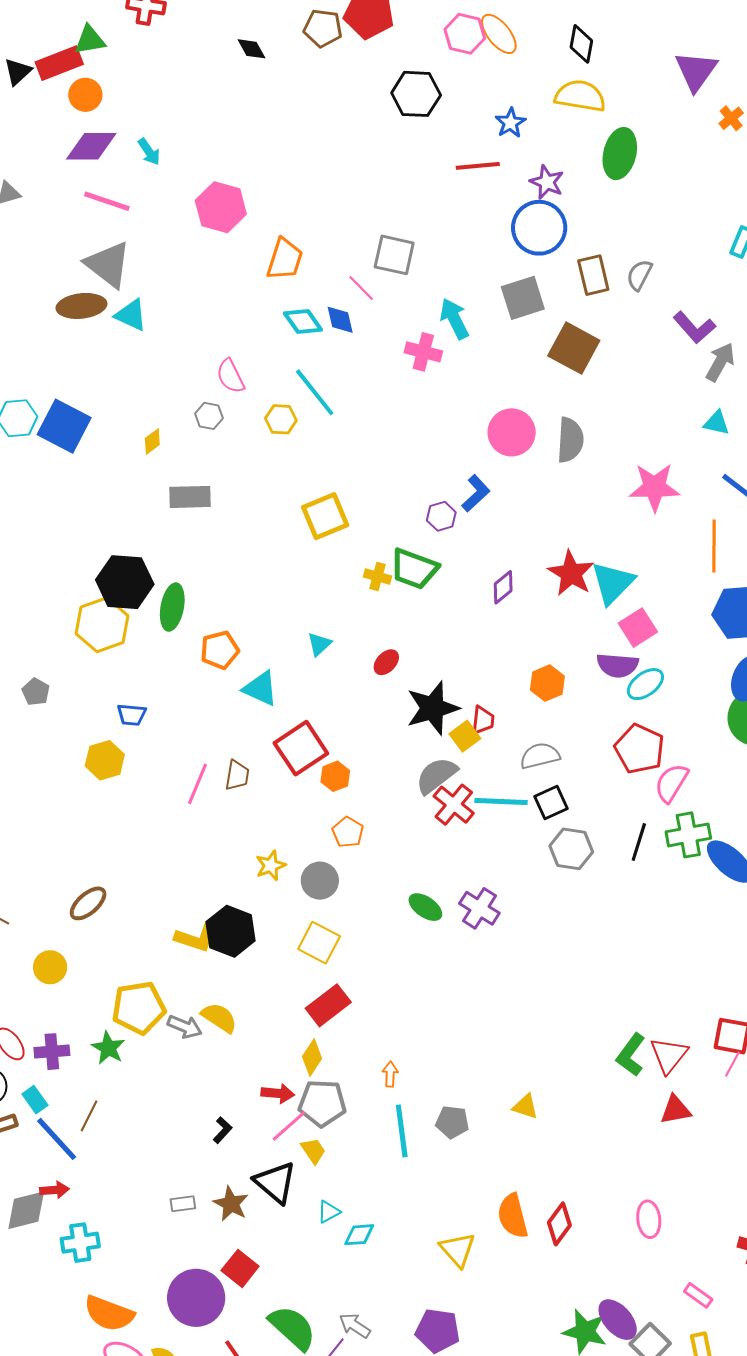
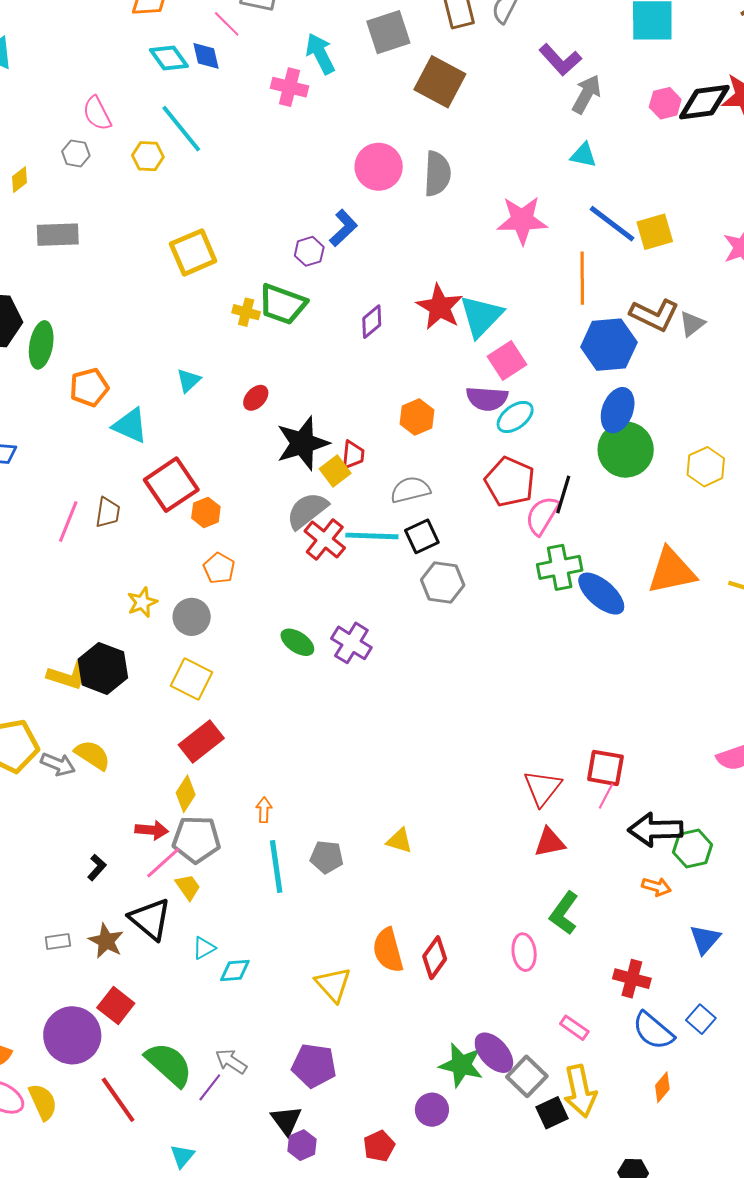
black line: (639, 842) -> (563, 495), moved
green L-shape: (631, 1055) -> (564, 913), moved

